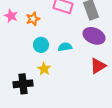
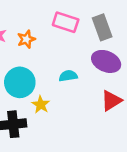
cyan circle: (41, 45) -> (20, 82), moved, size x1.5

